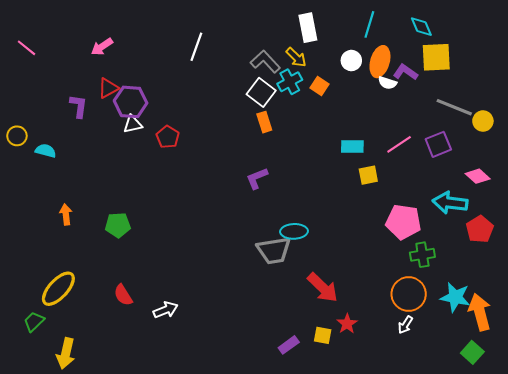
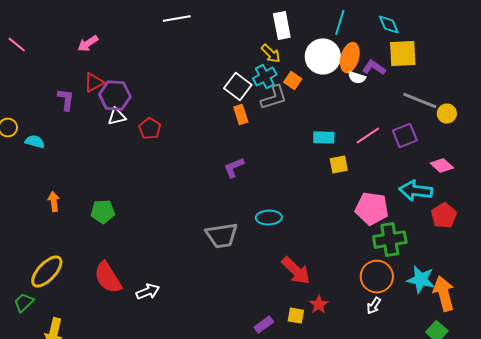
white line: (196, 47) -> (177, 19), moved, turned 60
white circle: (351, 61) -> (323, 57), size x1.8
gray L-shape: (265, 62) -> (274, 98), moved, turned 116
gray trapezoid: (274, 250) -> (222, 236), moved
green cross: (422, 255) -> (390, 240), size x1.4
red semicircle: (123, 295) -> (108, 278), size x1.6

